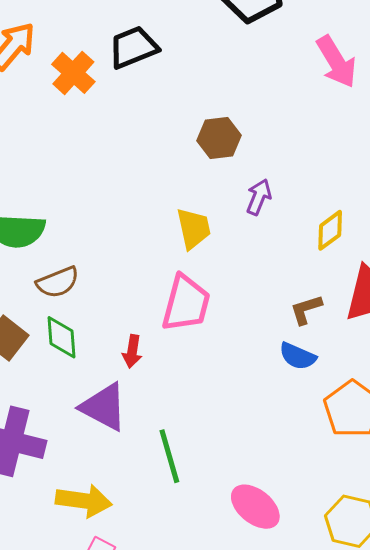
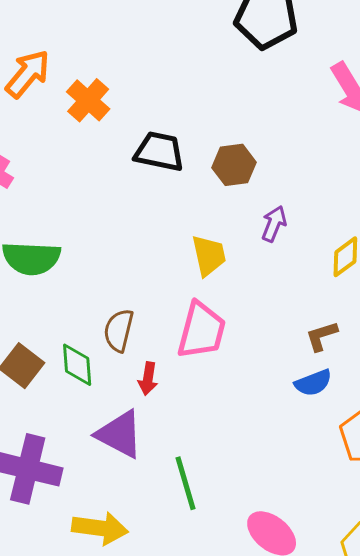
black trapezoid: (133, 47) -> (159, 152), moved, turned 34
brown semicircle: (58, 282) -> (119, 330), moved, turned 126
blue semicircle: (298, 356) -> (313, 383), turned -45

